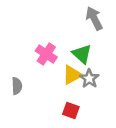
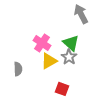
yellow triangle: (72, 75) -> (49, 61), moved
gray star: (89, 79) -> (69, 57), moved

